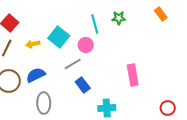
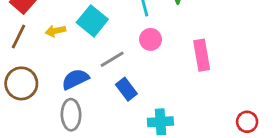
pink circle: (86, 45) -> (151, 39), moved
blue semicircle: (36, 75) -> (75, 79), moved
pink rectangle: (133, 75) -> (202, 55), moved

